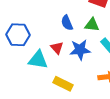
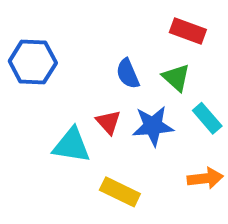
green triangle: (92, 25) -> (176, 78), turned 35
blue hexagon: (18, 35) -> (33, 62), moved

